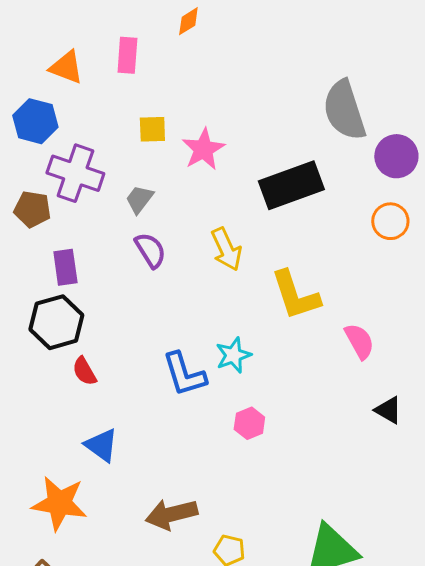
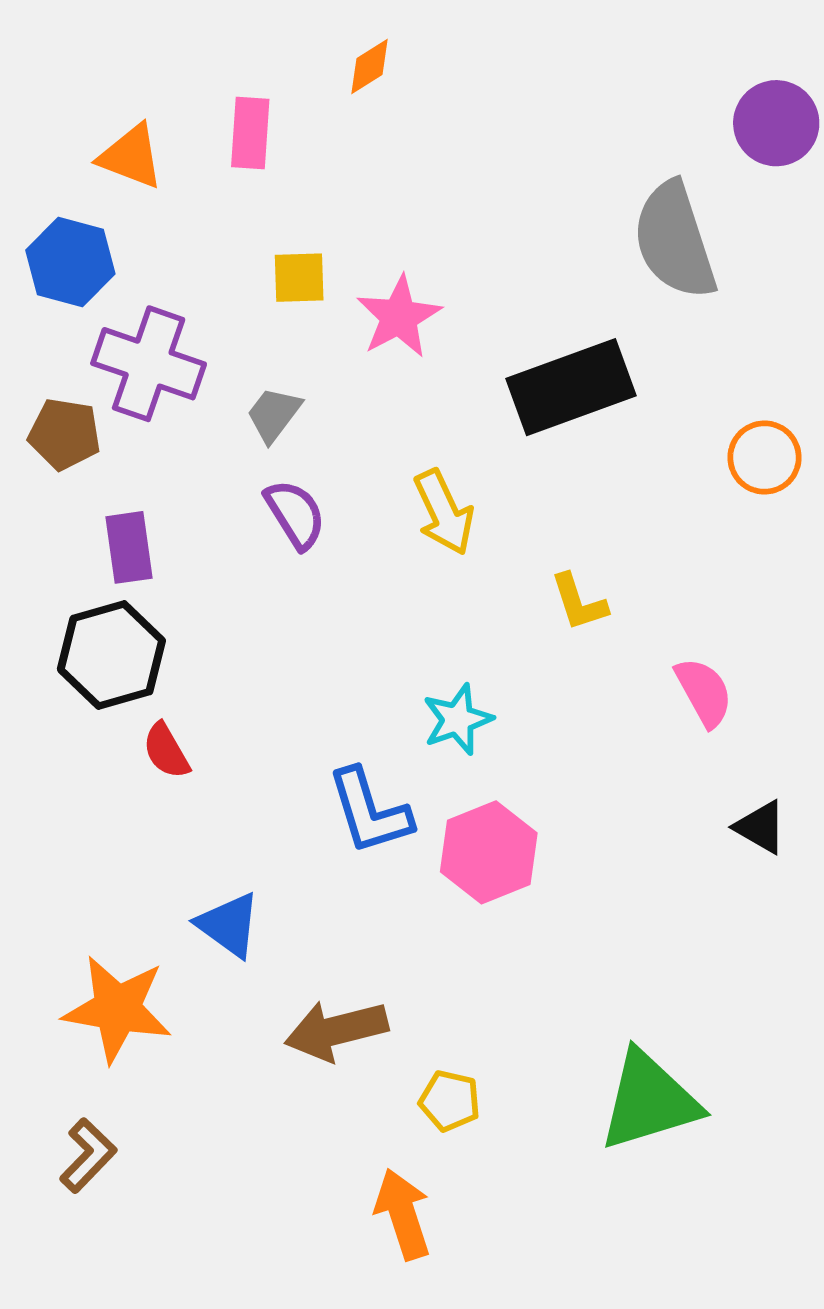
purple circle: (396, 156) -> (776, 123), moved
yellow L-shape: (295, 295) -> (579, 602), size x0.6
blue L-shape: (184, 374) -> (370, 811), moved
pink hexagon: (249, 423) -> (489, 852), size x1.6
blue triangle: (101, 445) -> (229, 925), moved

